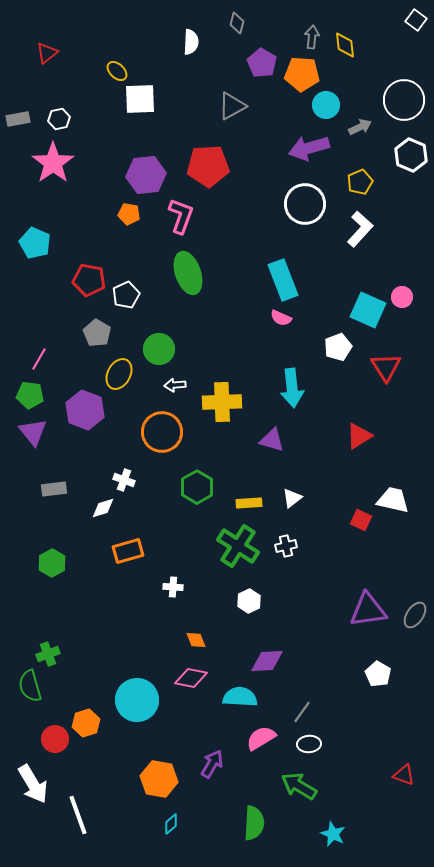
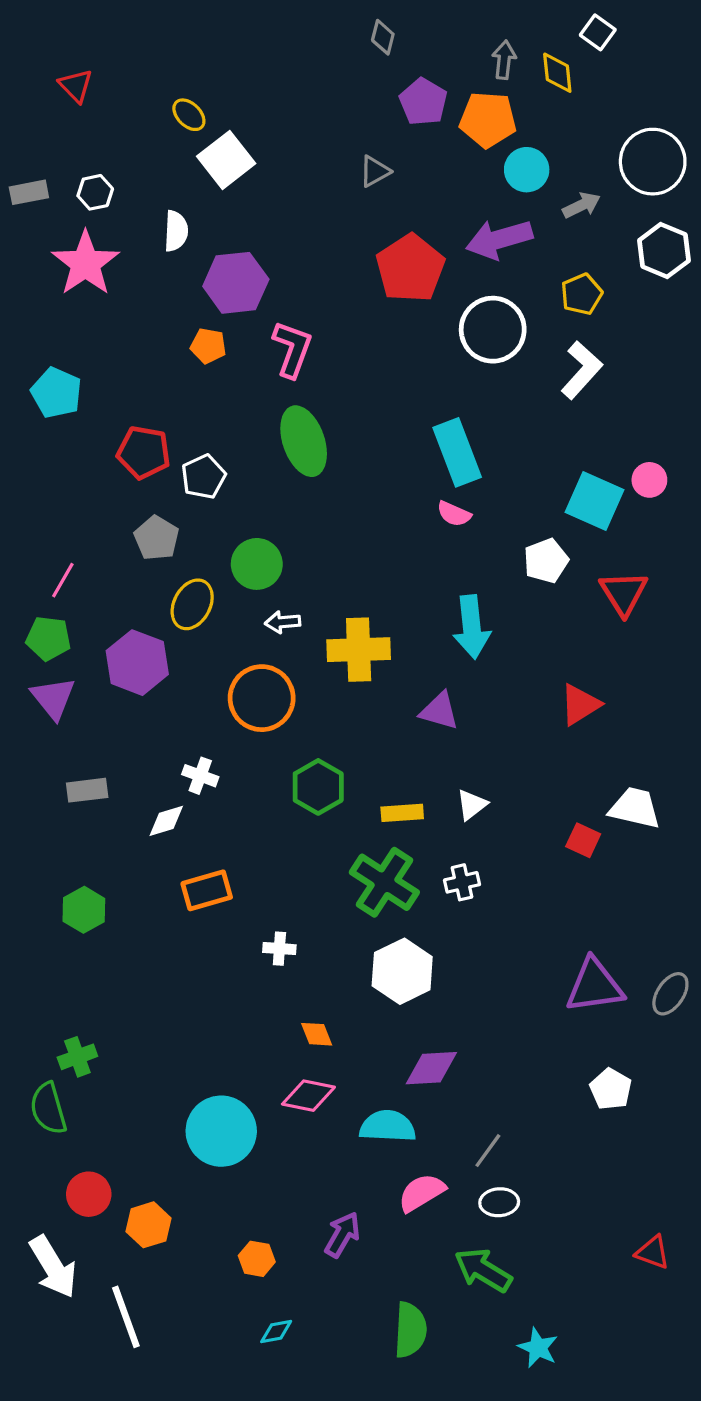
white square: (416, 20) -> (598, 32), moved
white semicircle: (191, 42) -> (176, 231), moved
red triangle: (47, 53) -> (76, 86), turned -35
white square: (140, 99) -> (226, 160), turned -36
gray triangle: (232, 106) -> (375, 171), size x0.7
red pentagon: (208, 166) -> (410, 268), moved, turned -30
white hexagon: (249, 601) -> (402, 971), size x1.6
orange hexagon: (86, 723) -> (149, 1225), moved
orange hexagon: (159, 779) -> (257, 1259), size x0.6
cyan diamond: (171, 824) -> (276, 1332), turned 30

